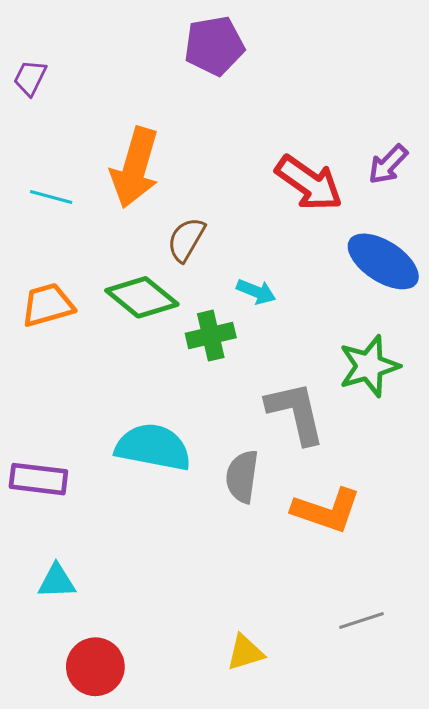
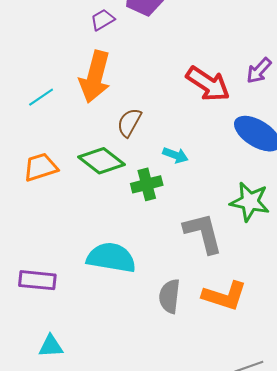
purple trapezoid: (30, 78) -> (103, 20), moved, turned 35
cyan line: (51, 197) -> (41, 97), turned -48
green star: (369, 366) -> (250, 202), turned 30
gray semicircle: (242, 476) -> (169, 296), moved

